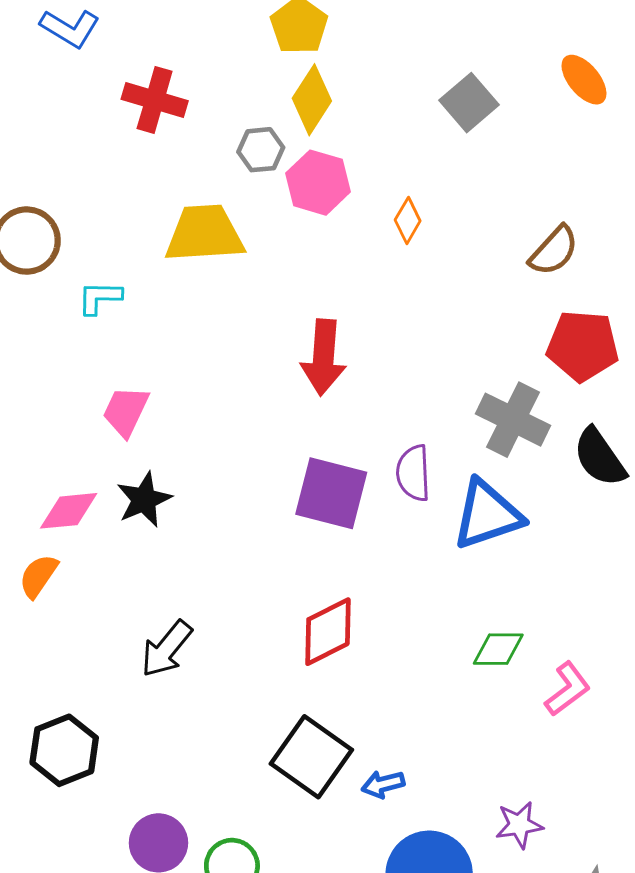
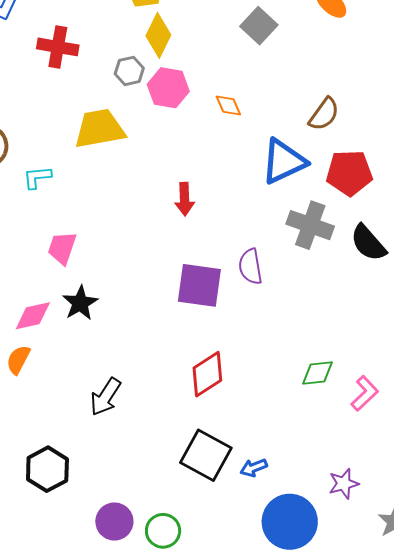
orange diamond: (408, 220) -> (228, 105), turned -48
red arrow: (324, 357) -> (185, 199), size x0.7
blue triangle: (487, 515) -> (284, 162), moved

